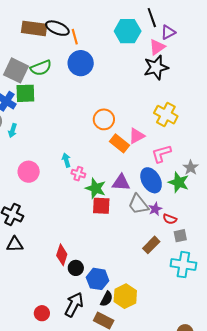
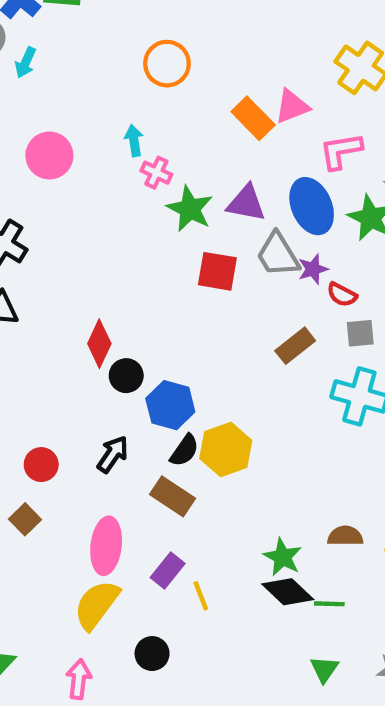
orange circle: (104, 119) -> (167, 64), moved
red square: (101, 206) -> (217, 271), moved
black arrow: (74, 305) -> (113, 454), size x0.7

